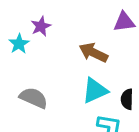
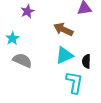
cyan star: (19, 44) -> (12, 38), moved

